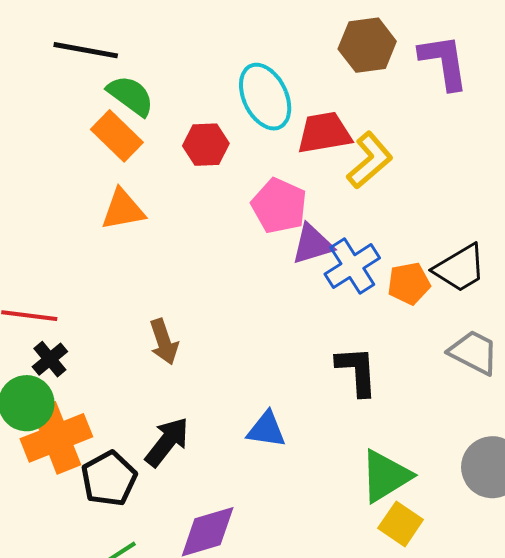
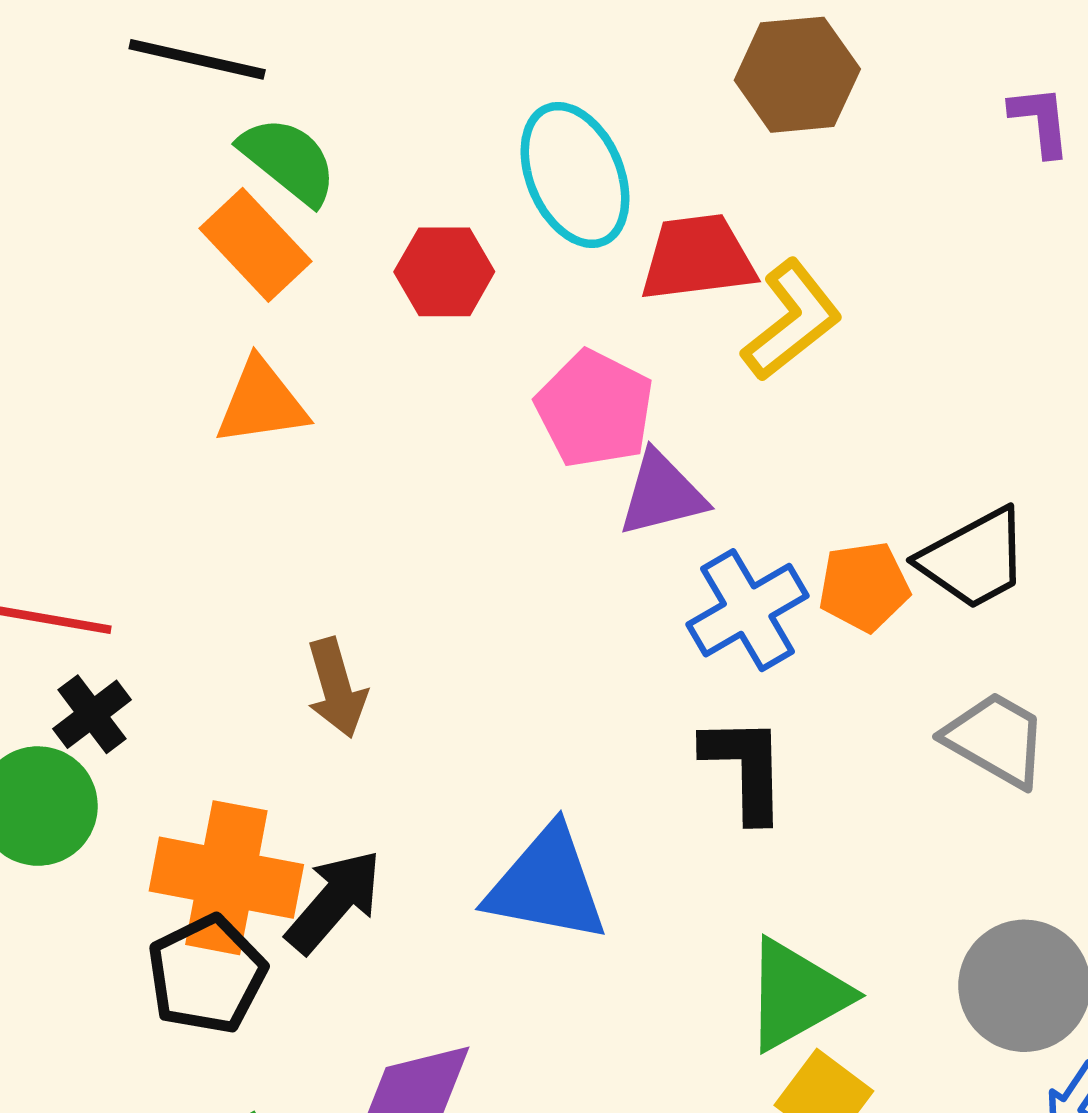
purple L-shape: (444, 62) -> (1040, 121), moved, size x0.6
blue cross: (352, 266) -> (748, 610), moved
blue triangle: (266, 430) -> (547, 885), size x1.5
orange cross: (56, 438) -> (226, 878), moved, turned 30

